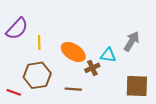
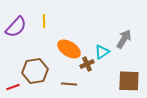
yellow line: (39, 42) -> (44, 21), moved
cyan triangle: (108, 55) -> (102, 52), turned -42
red line: (14, 92) -> (13, 87), turned -40

